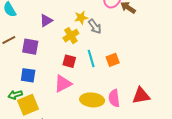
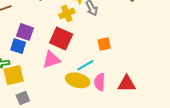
purple square: (30, 47) -> (25, 32), moved
cyan line: (91, 58) -> (85, 65), moved, turned 66
red square: (69, 61) -> (61, 39), size x1.6

